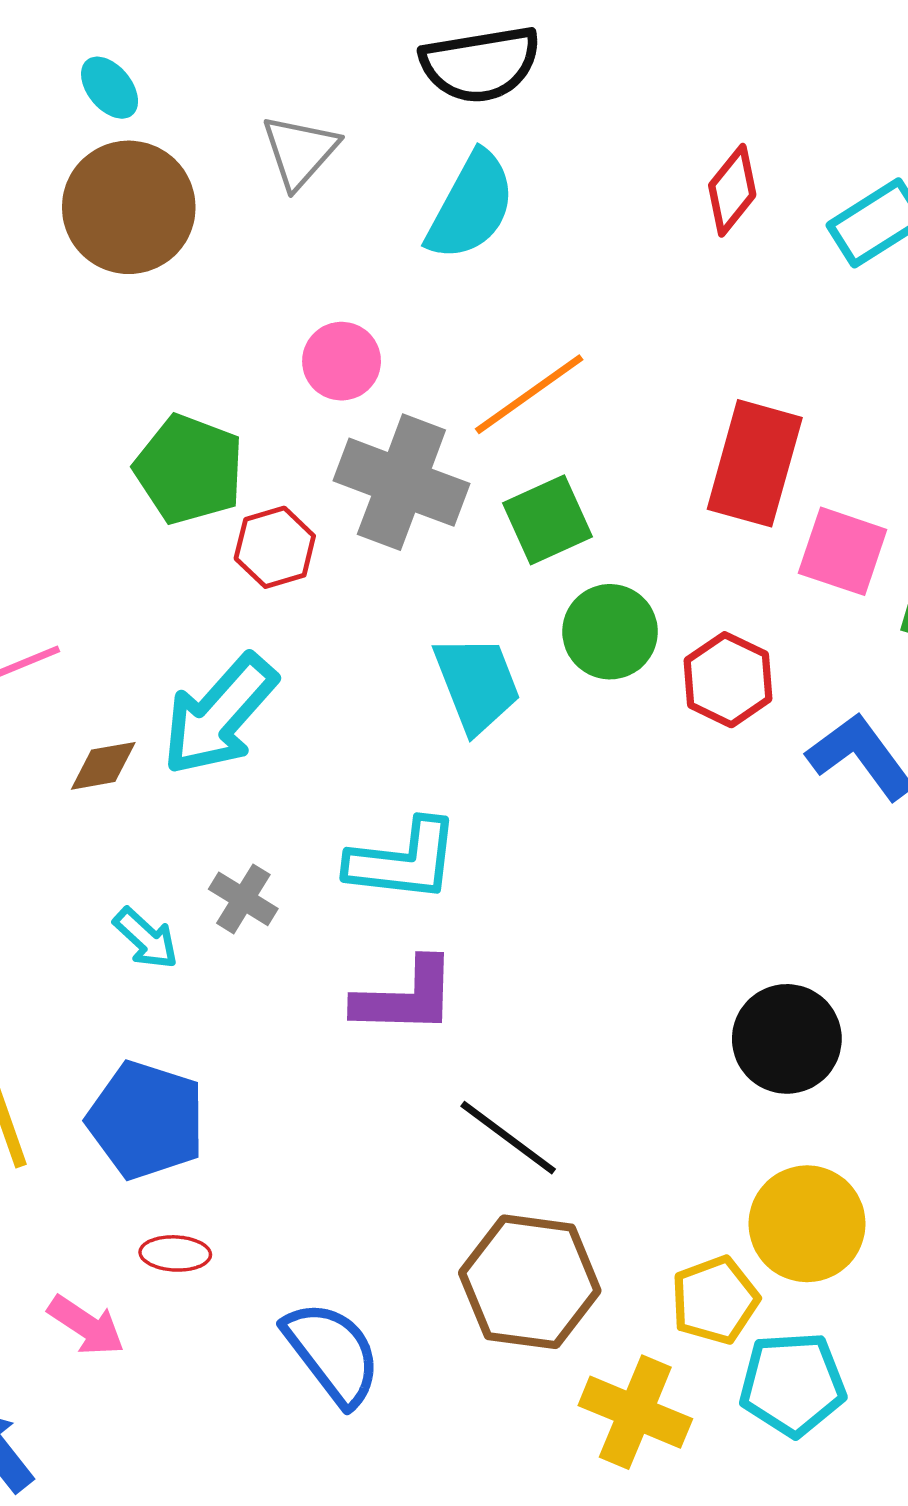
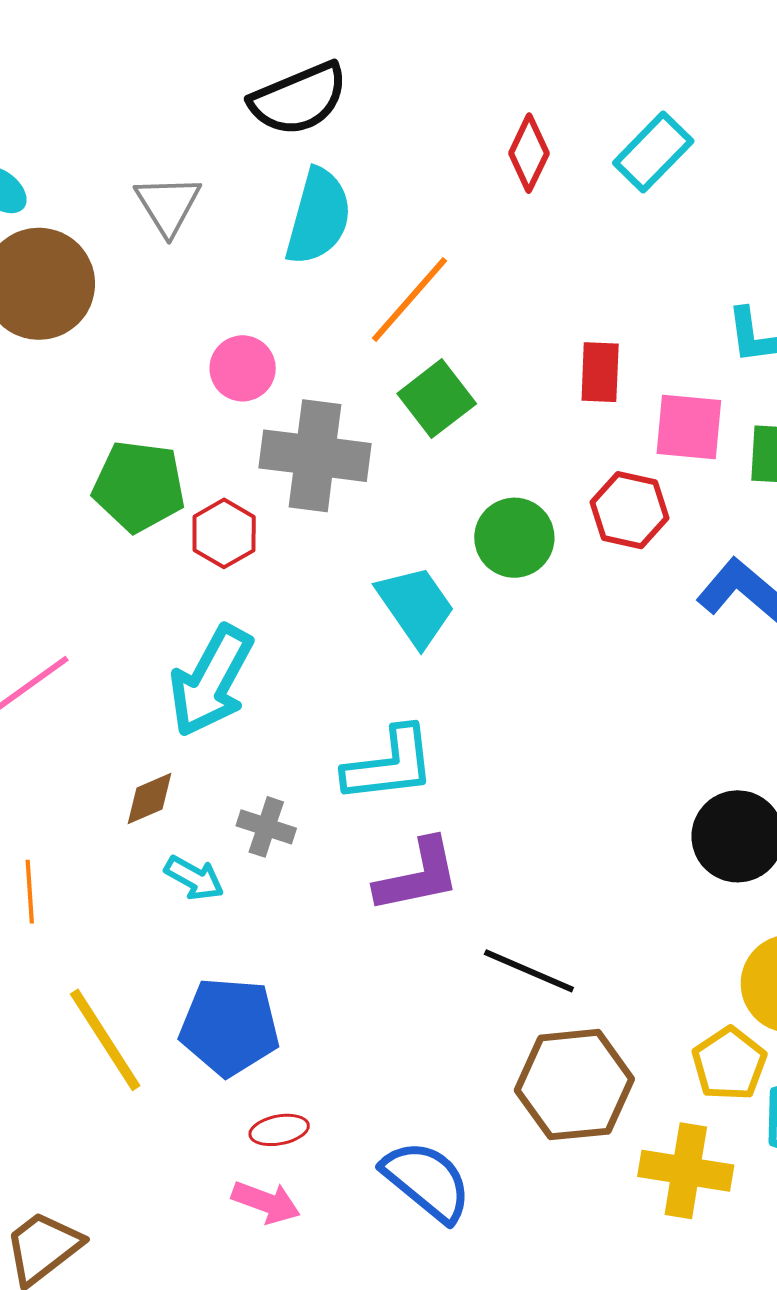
orange line: (529, 394) -> (409, 299), moved
red rectangle: (755, 463) -> (600, 372), size x0.6
green square: (547, 520) -> (437, 399), moved
red hexagon: (728, 680) -> (630, 510), moved
brown diamond: (103, 766) -> (150, 798), moved
pink arrow: (86, 1325) -> (266, 1202), moved

